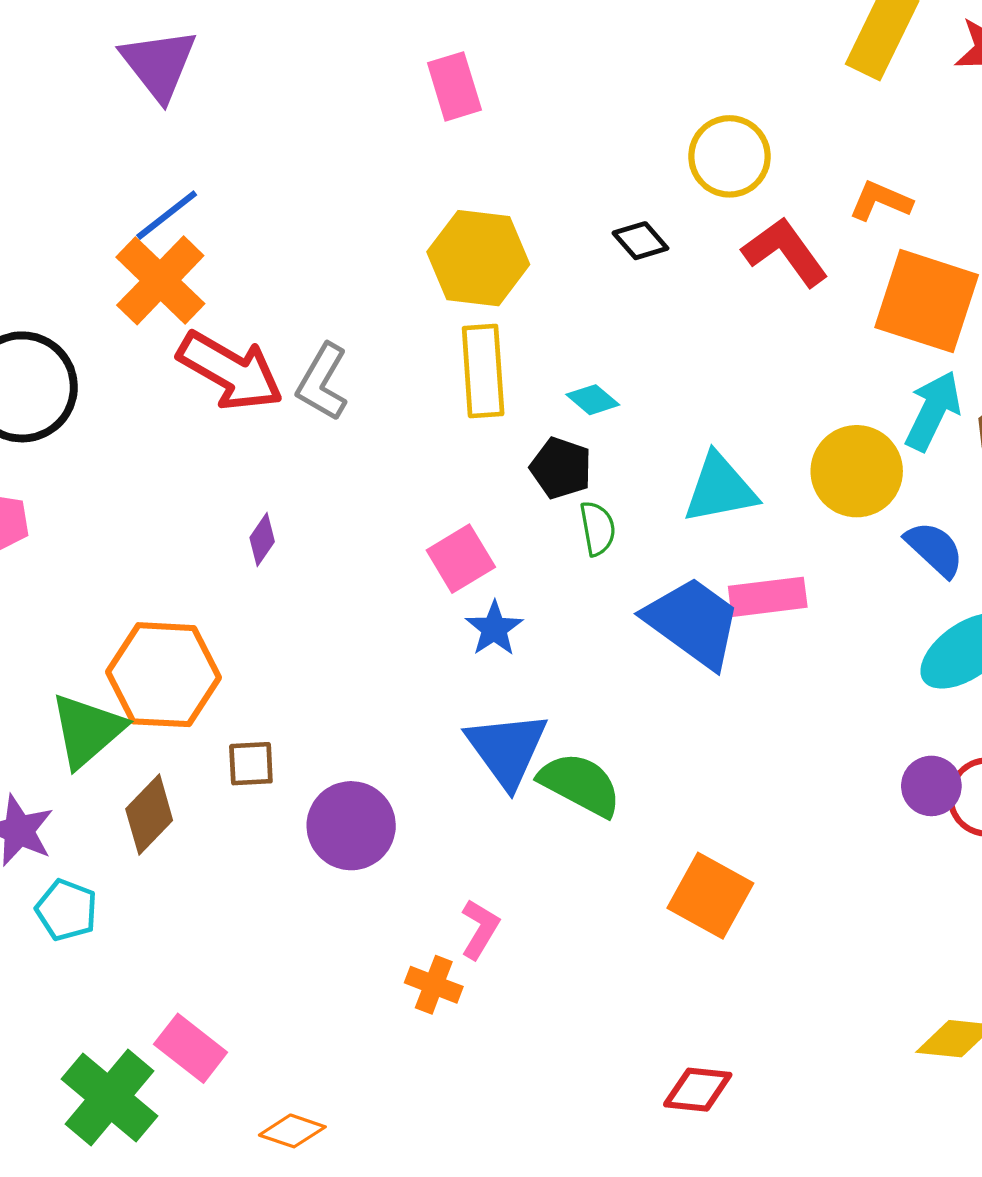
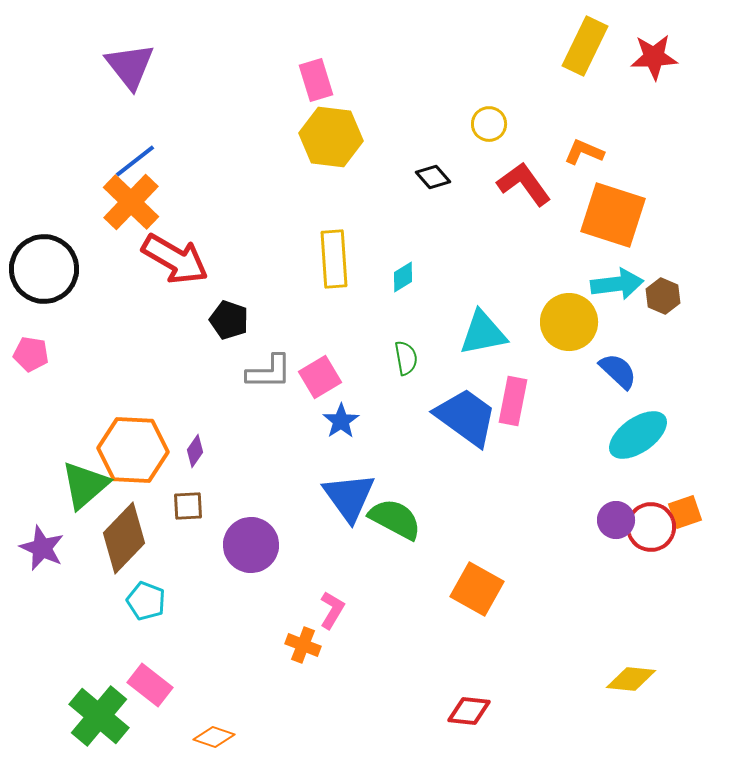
yellow circle: (729, 156) -> (489, 124), size x0.7
yellow hexagon: (478, 258) -> (331, 137), moved
gray L-shape: (322, 382) -> (269, 372), moved, turned -120
cyan diamond: (593, 400) -> (403, 277), turned -72
cyan arrow: (933, 411) -> (617, 284), turned 57
black pentagon: (561, 468) -> (229, 320), moved
purple diamond: (262, 540) -> (195, 451), moved
pink rectangle: (768, 597) -> (513, 401), turned -72
brown diamond: (149, 815) -> (124, 538), size x1.4
cyan pentagon: (67, 910) -> (146, 601), moved

